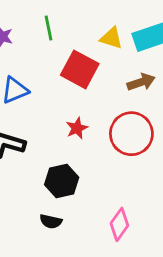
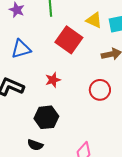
red star: (77, 128) -> (53, 80), moved
red circle: (131, 134) -> (100, 90), size x0.7

